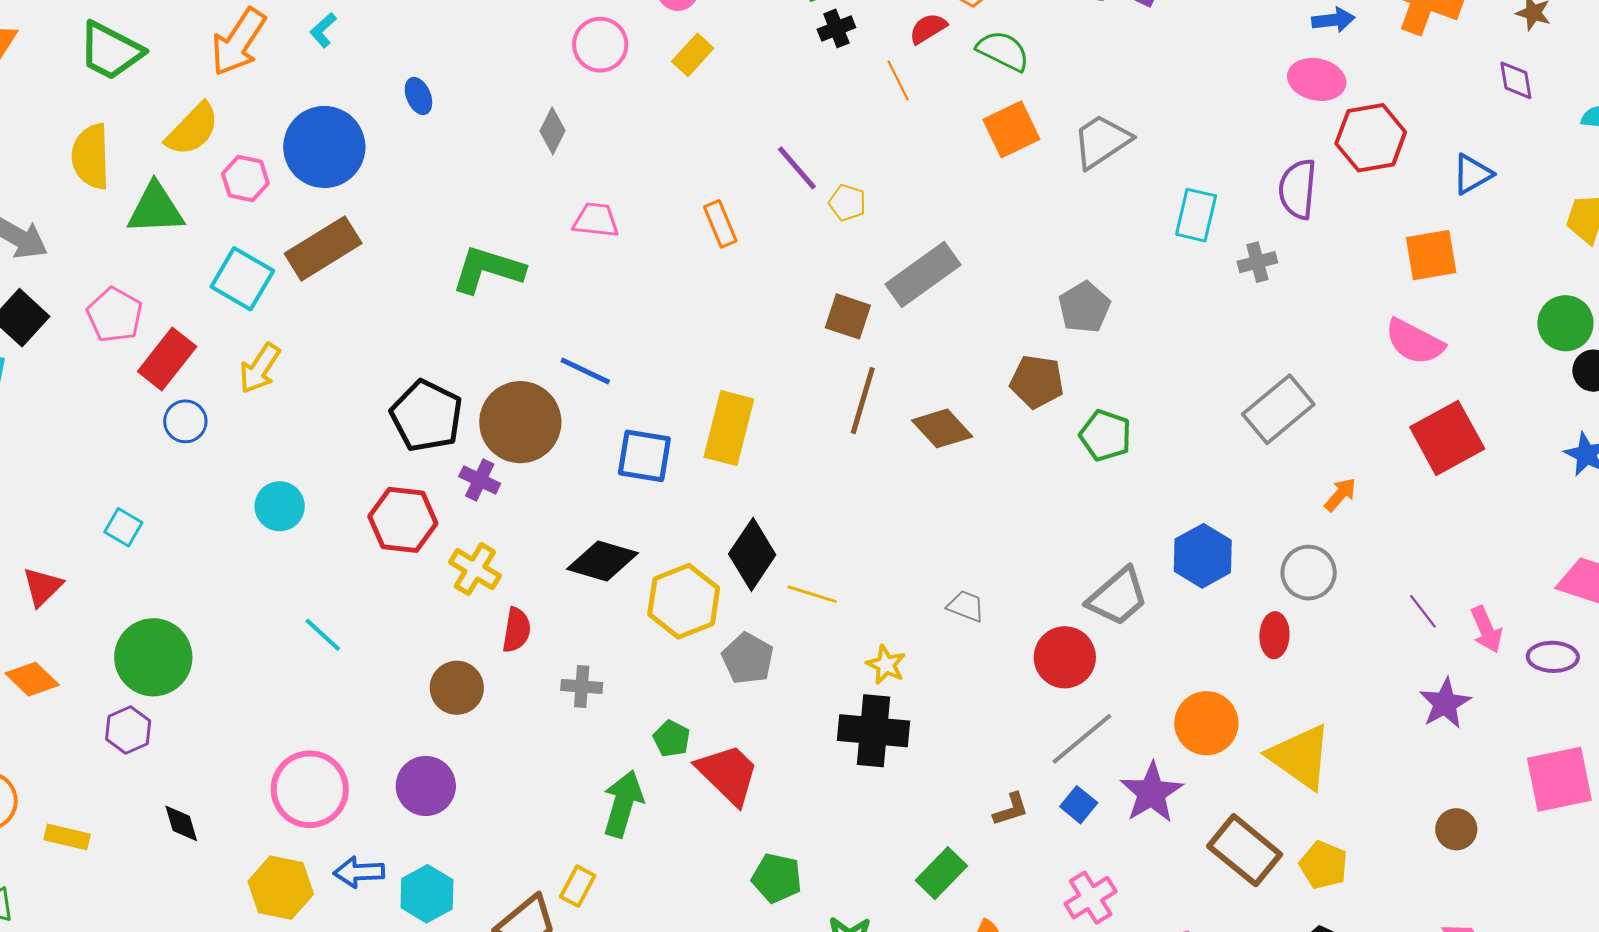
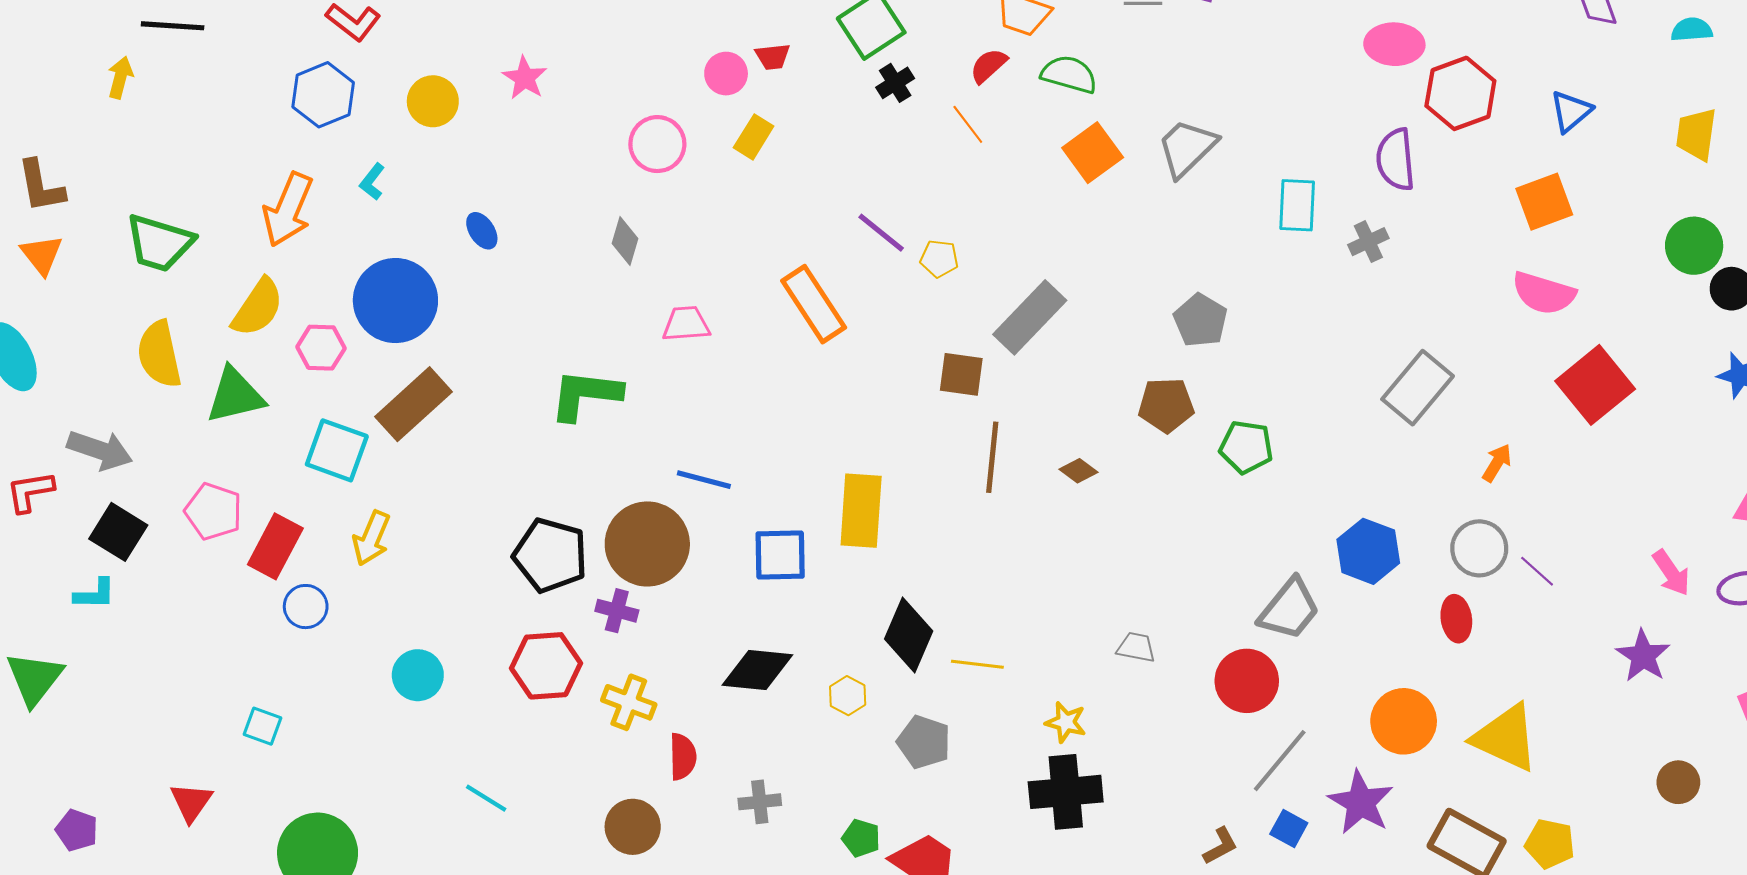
orange rectangle: (720, 224) -> (814, 304), size x1.6
brown diamond: (942, 428) -> (1079, 471), size x0.6
yellow hexagon: (684, 601) -> (848, 696), size x0.5
purple line: (1423, 611) -> (1537, 571), moved

